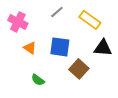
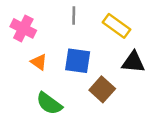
gray line: (57, 12) -> (74, 16), turned -48
green semicircle: (38, 80) -> (49, 104), size x1.5

